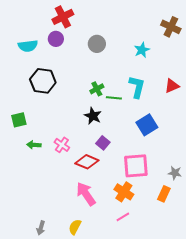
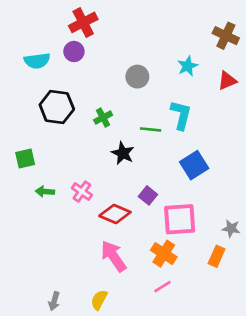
gray circle: (97, 44) -> (137, 77), moved
red triangle: (172, 86) -> (227, 81), moved
green cross: (97, 89) -> (103, 118), moved
purple square: (103, 143) -> (148, 195), moved

